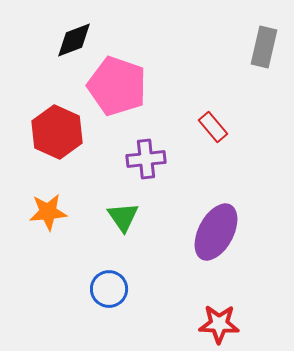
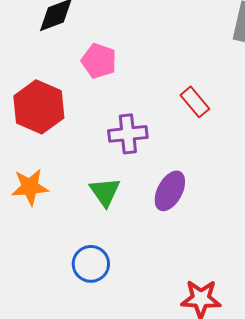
pink pentagon: (117, 86) -> (99, 61), size x0.6
purple ellipse: (216, 232) -> (170, 191), moved, size x0.7

